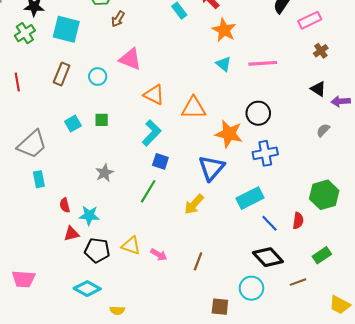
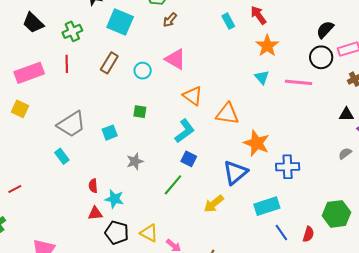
green cross: (25, 33) -> (72, 31), moved
black triangle: (318, 89) -> (346, 114), turned -42
black circle: (258, 113) -> (321, 57), moved
cyan square: (73, 124) -> (110, 133), moved
cyan rectangle: (39, 179) -> (62, 156), moved, turned -35

